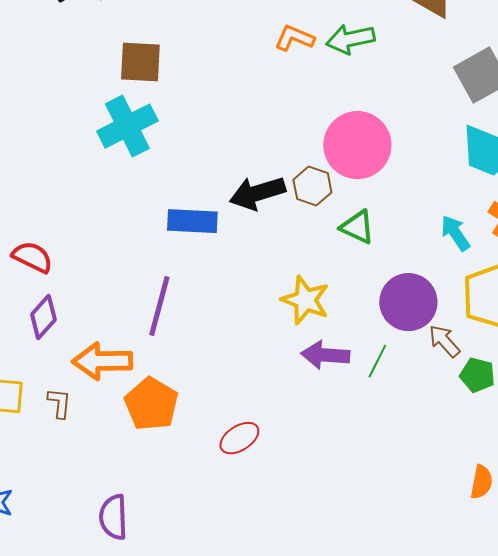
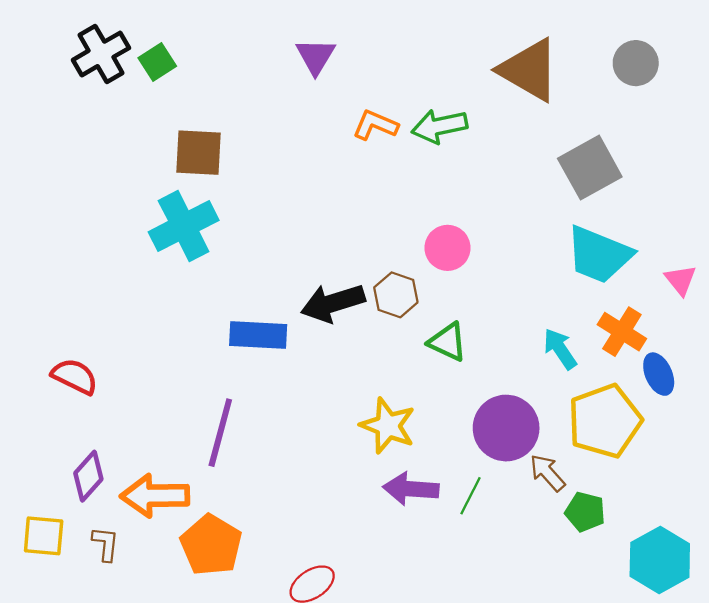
pink circle: (357, 145) -> (448, 248), size x0.6
purple diamond: (43, 317) -> (88, 476), moved

